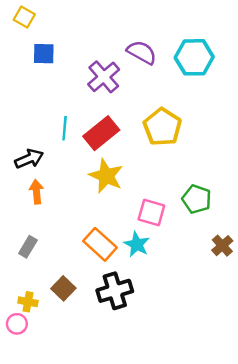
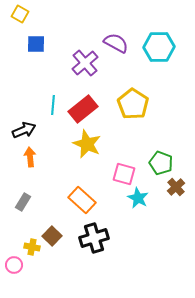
cyan star: (137, 244) -> (138, 198), moved
brown cross: (222, 246) -> (176, 187), moved
yellow cross: (28, 302) -> (32, 247), moved

